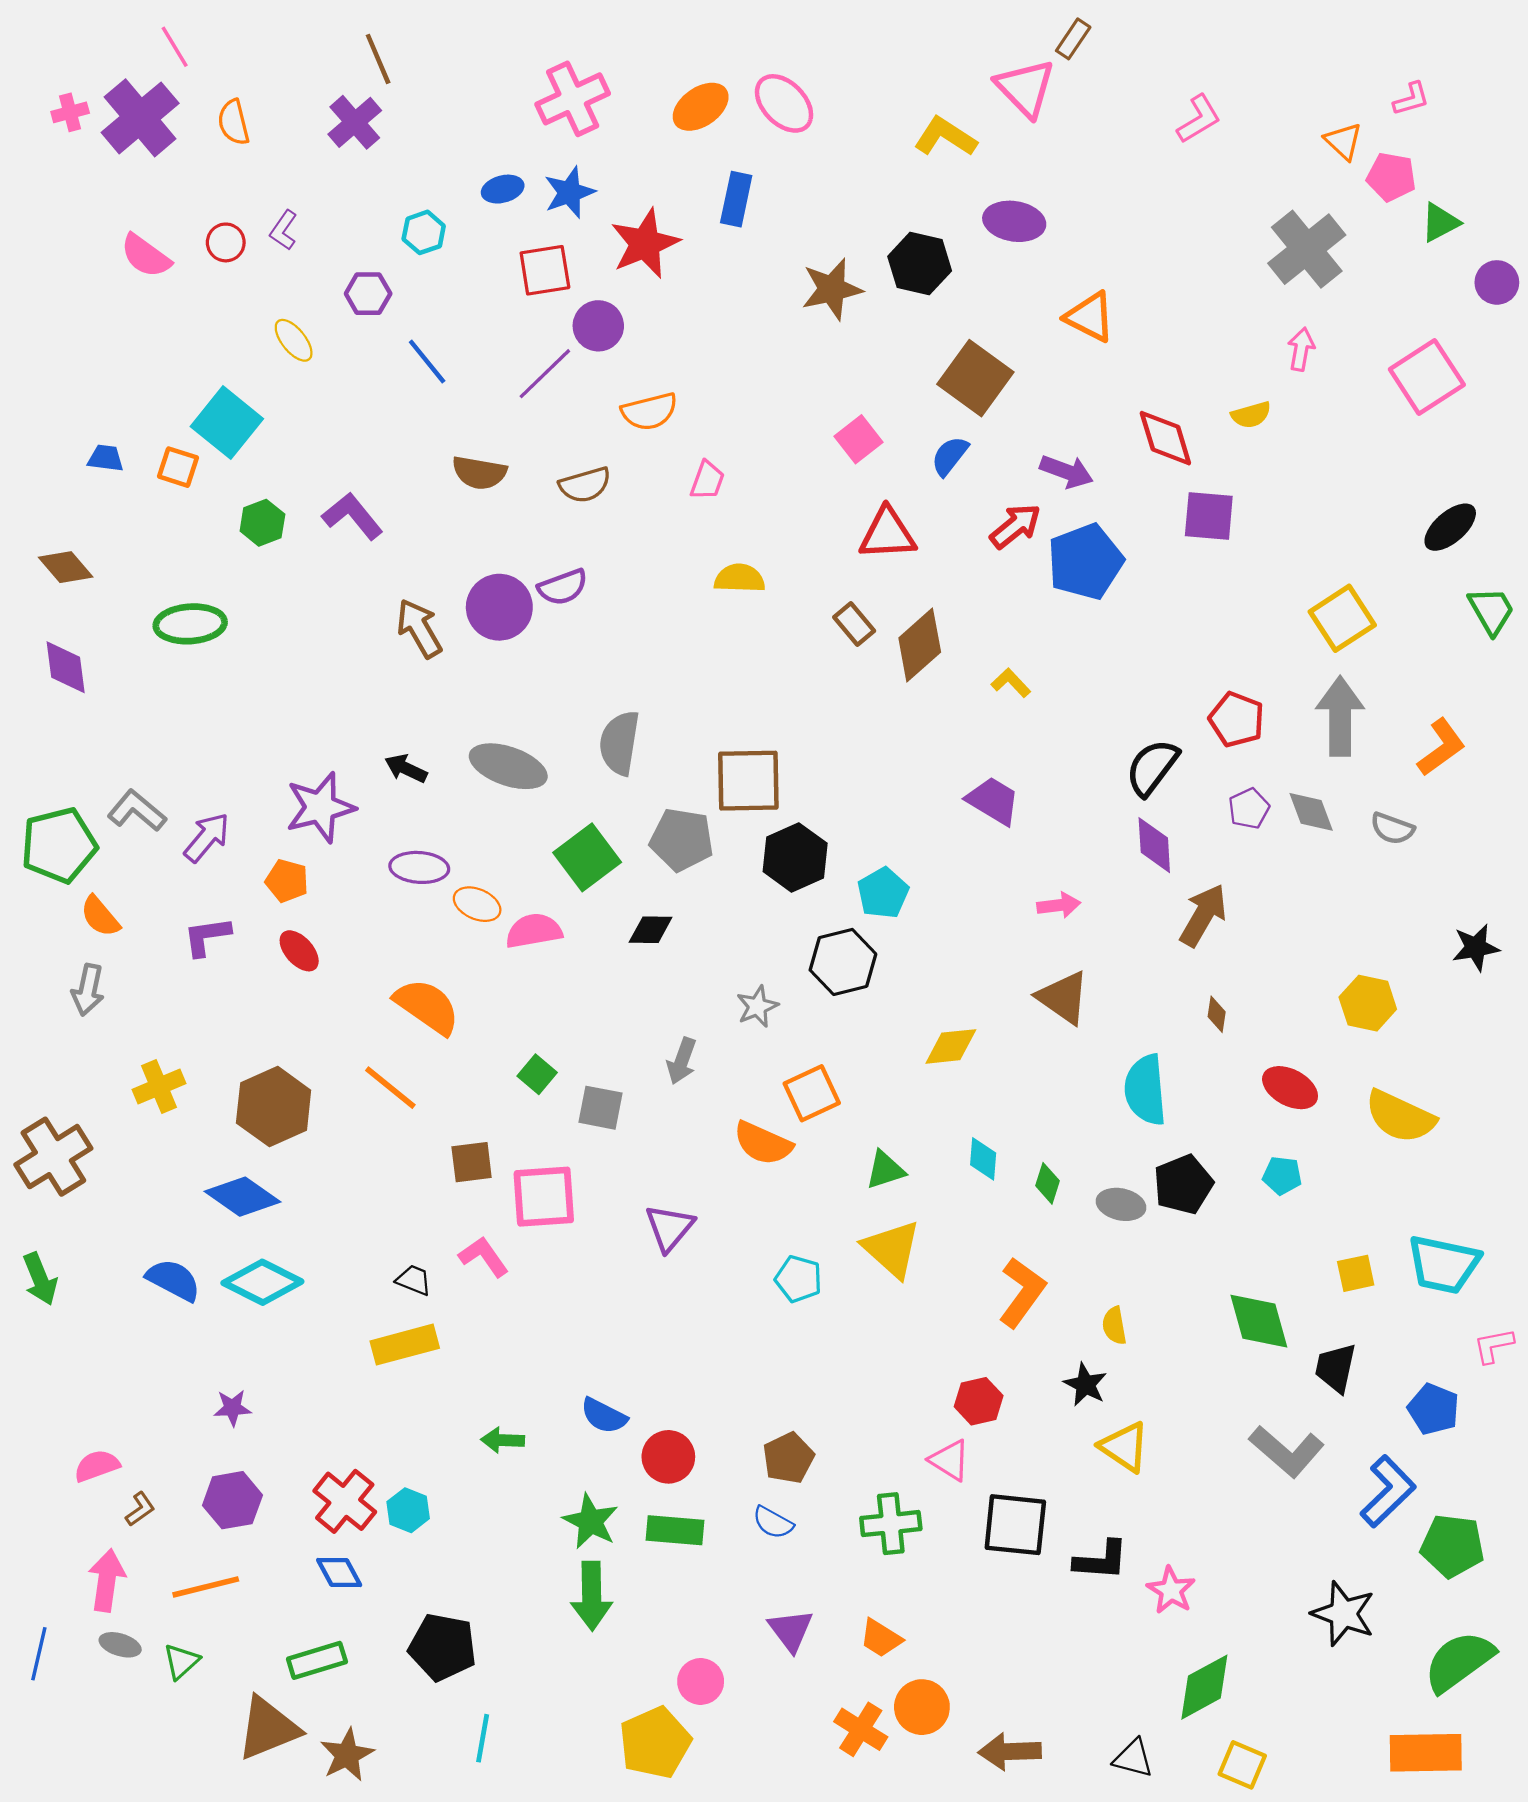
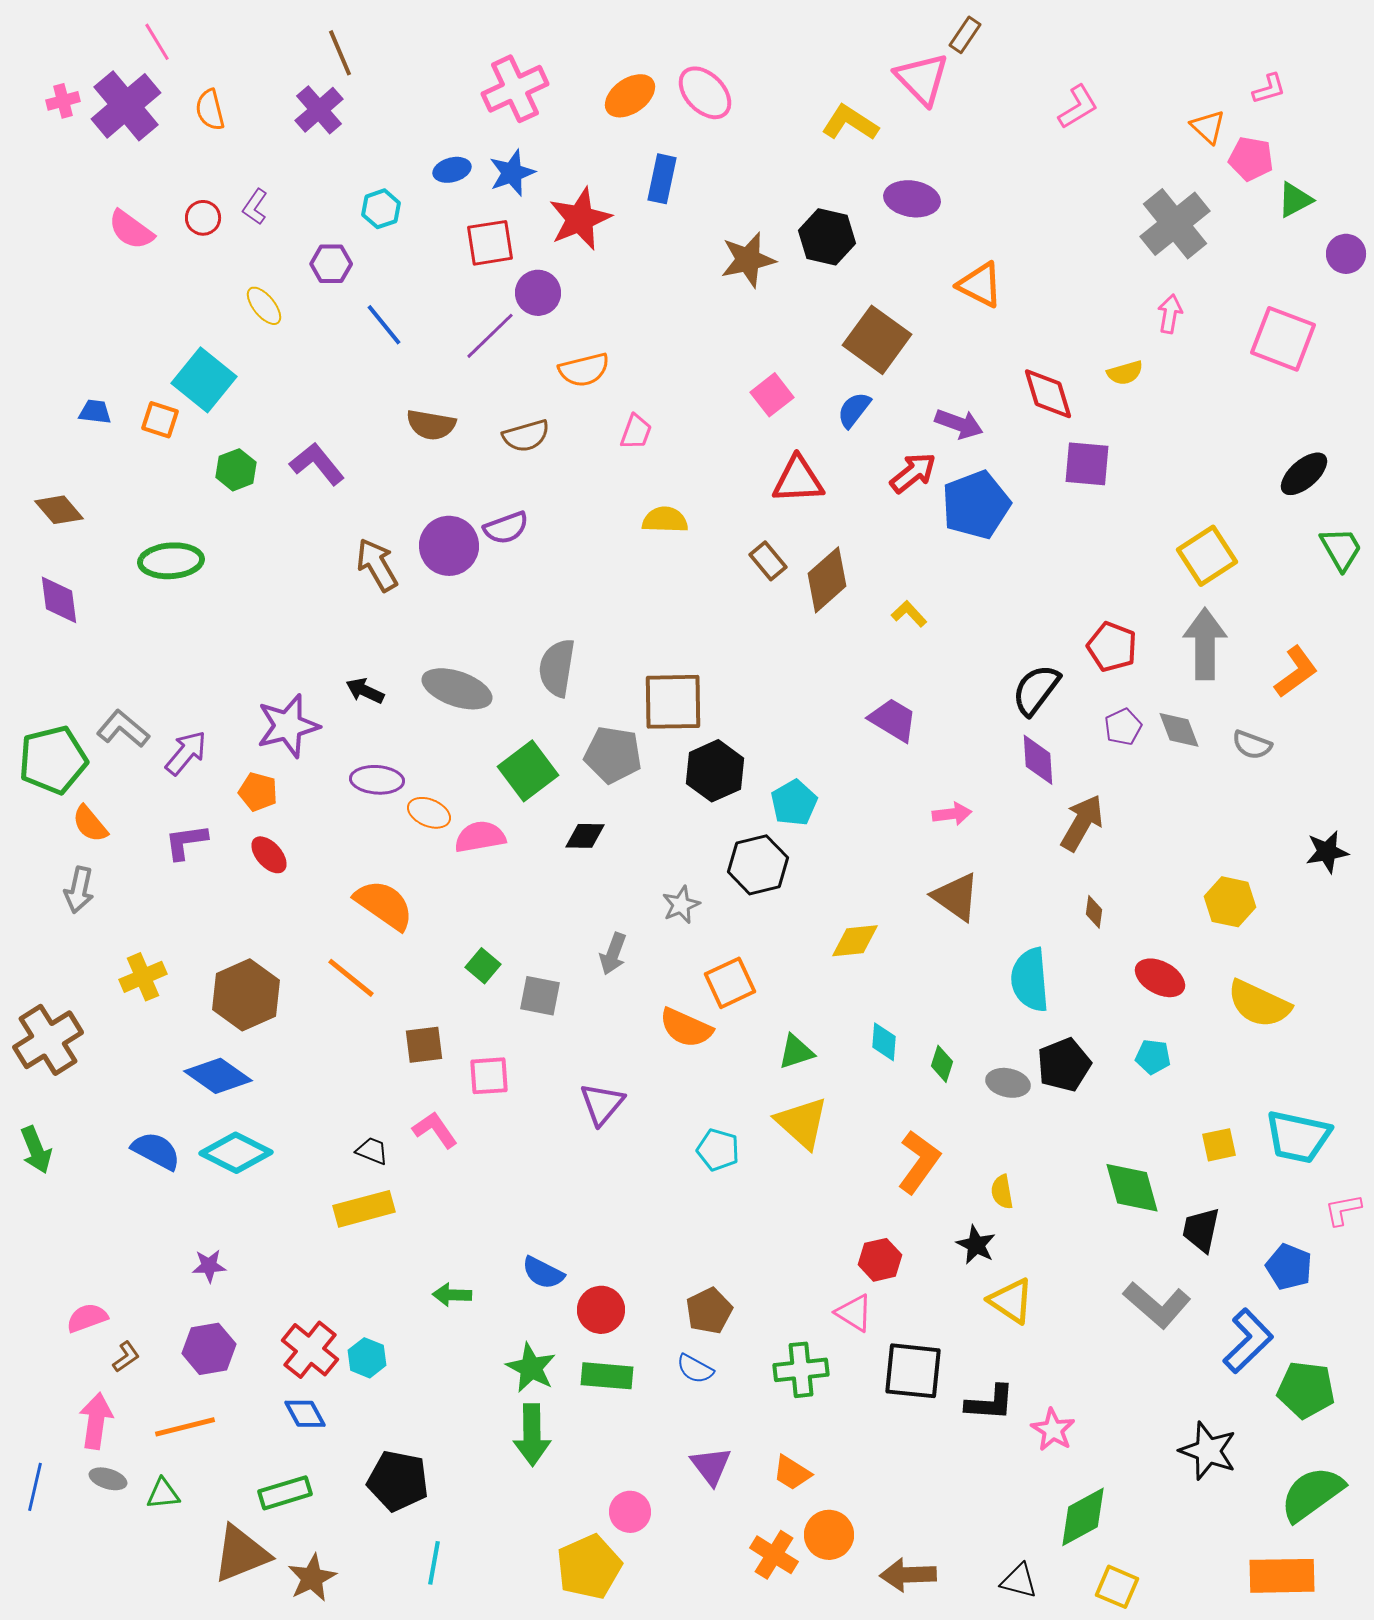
pink square: (1427, 377) -> (1283, 339), turned -36
pink square: (544, 1197) -> (489, 1076), size x0.7
green triangle: (181, 1661) -> (163, 1494), turned 36

